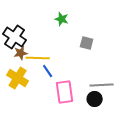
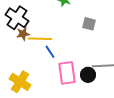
yellow cross: (18, 78) -> (20, 82), moved
black circle: (95, 99) -> (88, 75), moved

